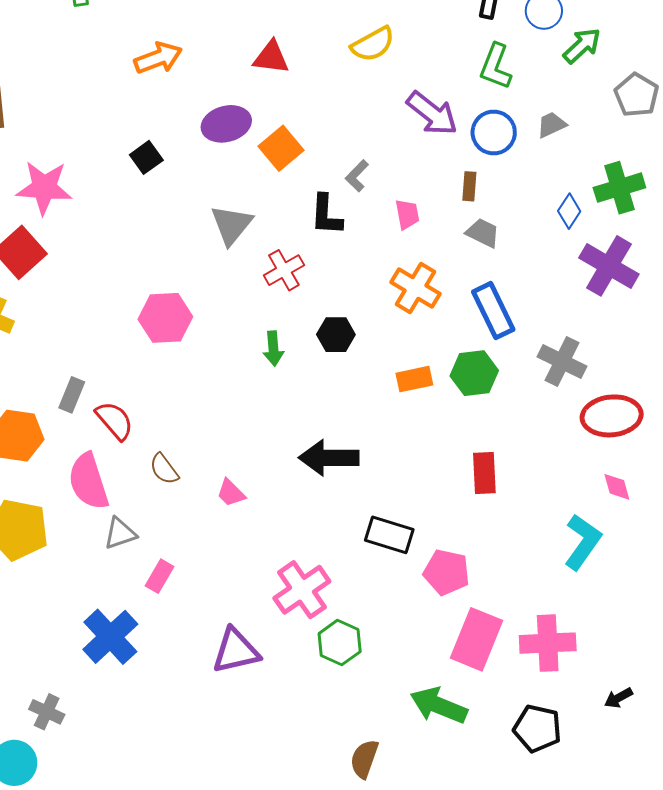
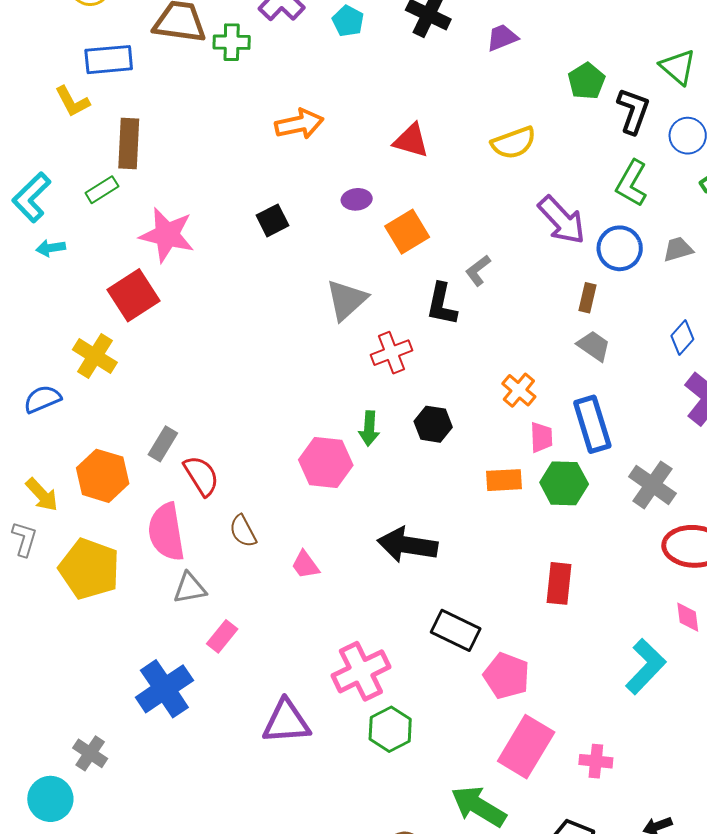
purple ellipse: (226, 124) -> (357, 199), size x0.6
pink trapezoid: (407, 214) -> (541, 437), moved
orange cross: (416, 288) -> (519, 390), size x0.7
pink hexagon: (165, 318) -> (326, 463), moved
pink cross: (548, 643) -> (596, 761), size x0.6

